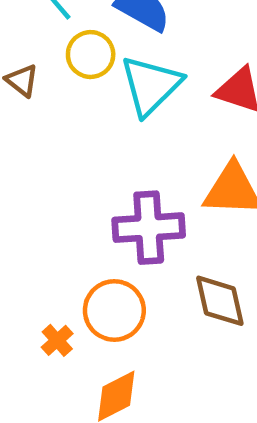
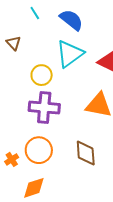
yellow circle: (91, 55) -> (42, 75), moved
purple cross: (149, 228) -> (44, 107), moved

